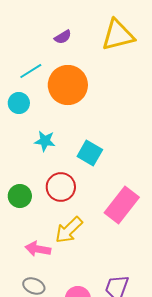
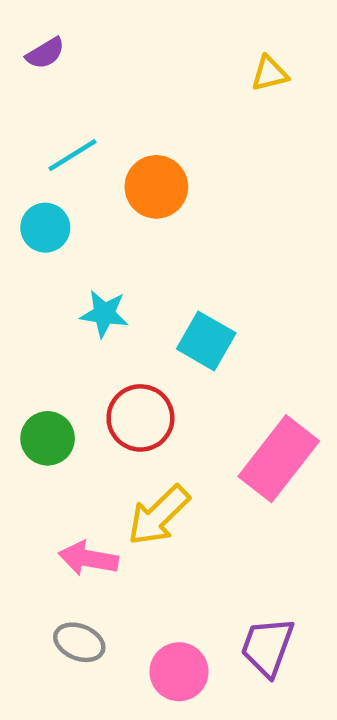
yellow triangle: (118, 35) -> (270, 74), size x0.5
purple semicircle: (63, 37) -> (45, 53), moved
orange circle: (68, 85) -> (156, 187), size x0.7

